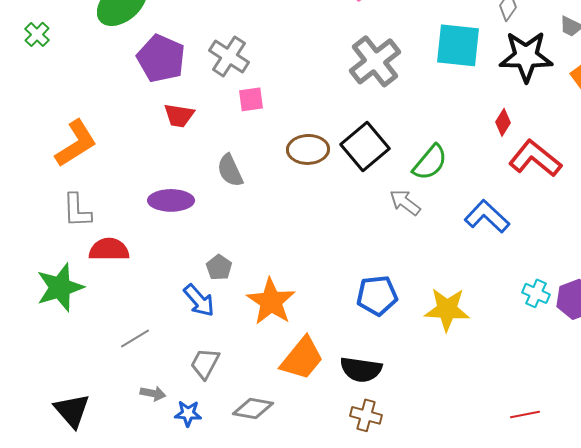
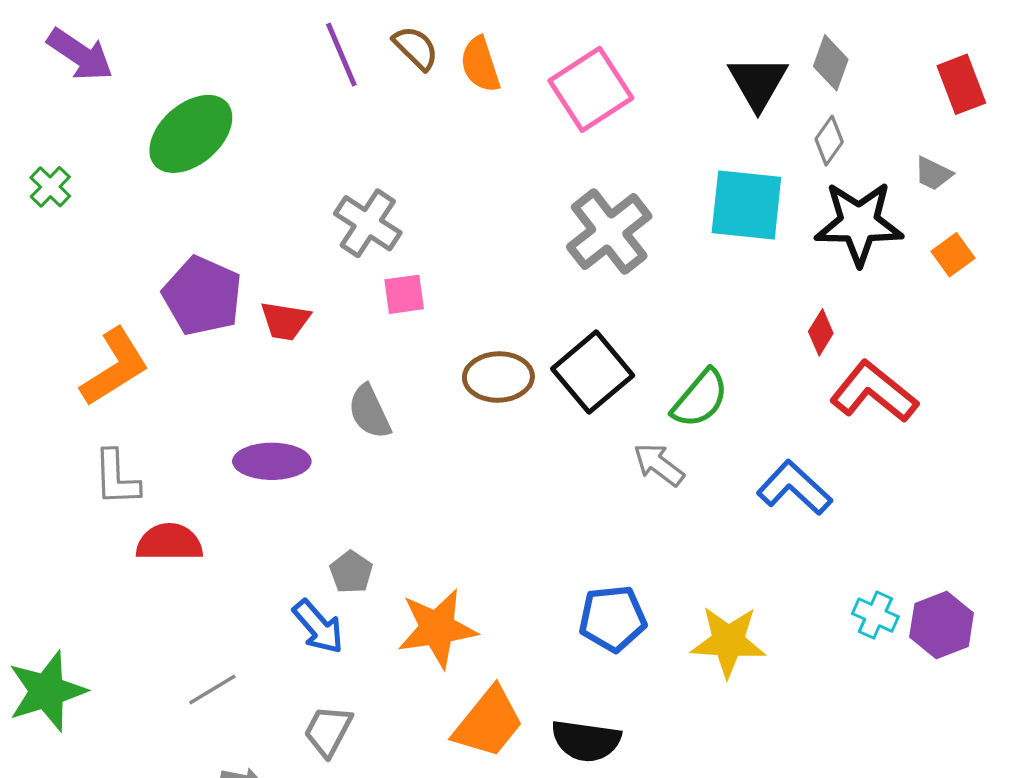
purple pentagon: (161, 58) -> (202, 296), moved
green star: (60, 287) -> (47, 691), moved
orange star: (271, 301) -> (437, 628), turned 30

